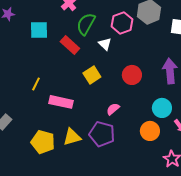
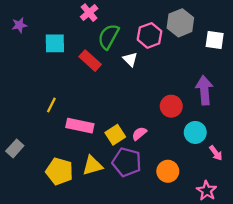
yellow square: (92, 75) -> (115, 135), moved
red circle: (132, 75) -> (171, 106), moved
orange circle: (150, 131) -> (168, 171), moved

